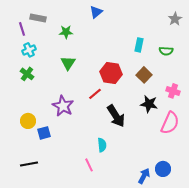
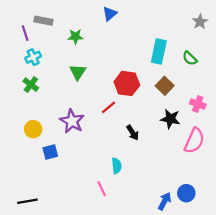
cyan rectangle: (139, 45) -> (159, 51), size x1.5
green semicircle: (166, 51) -> (190, 58), turned 40
black arrow: (116, 116) -> (133, 133), size x0.6
yellow circle: (28, 121) -> (33, 129), moved
black line: (29, 164) -> (27, 201), moved

